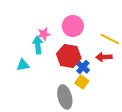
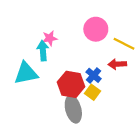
pink circle: (73, 26) -> (96, 29), moved
red hexagon: (69, 56) -> (71, 84), moved
cyan triangle: (23, 65) -> (26, 73), size x1.6

